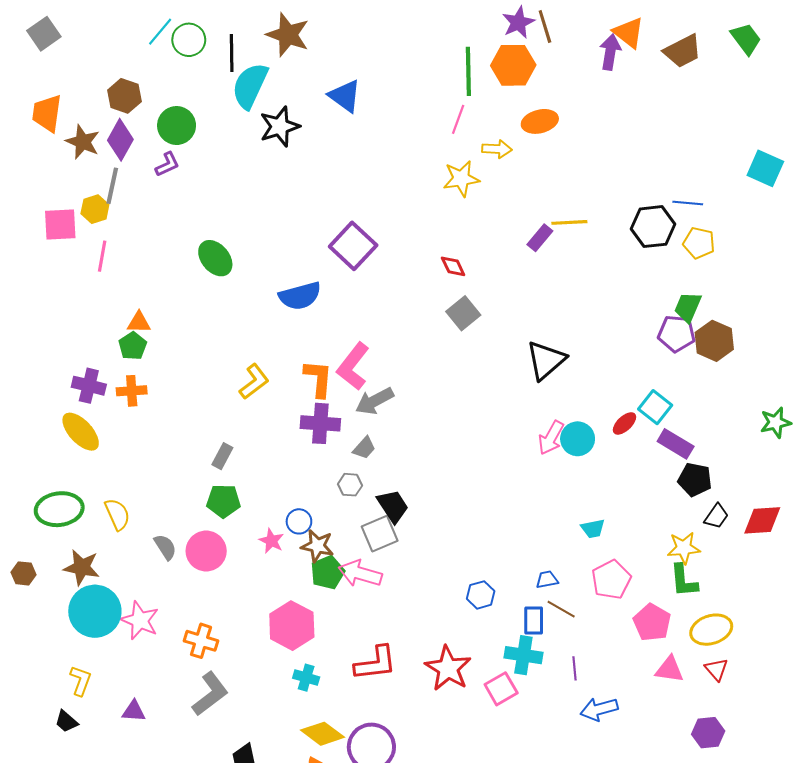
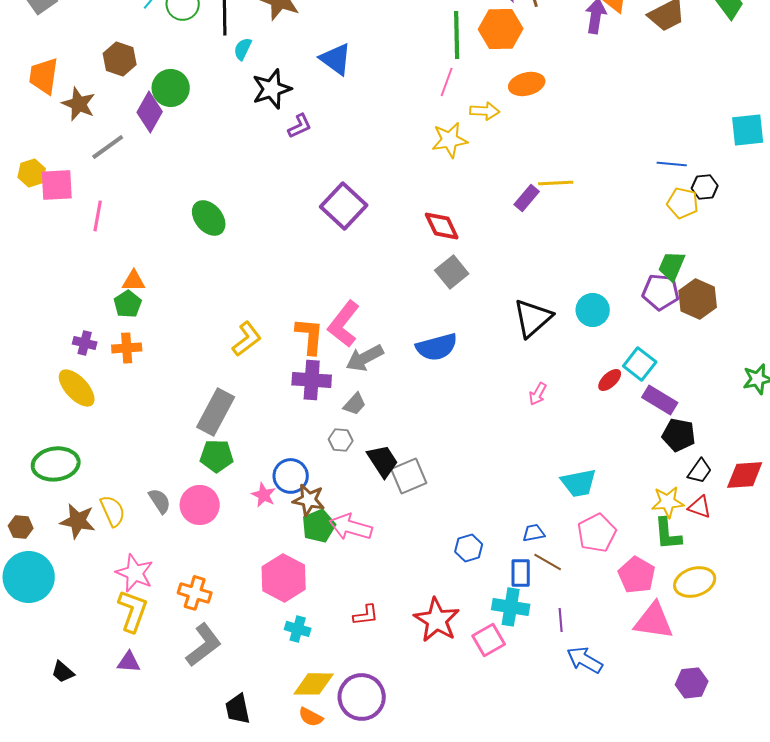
cyan semicircle: (250, 86) -> (243, 49), size x0.5
purple diamond: (120, 140) -> (150, 112), moved
purple L-shape: (167, 164) -> (300, 126), moved
cyan square: (765, 168) -> (748, 130), turned -30
gray line: (112, 186) -> (108, 147), turned 42
yellow hexagon: (95, 209) -> (32, 173), moved
black hexagon: (653, 227) -> (705, 187), moved, size x0.6
red diamond: (453, 266) -> (442, 226), size x1.4
blue semicircle: (300, 296) -> (437, 347), moved
purple cross: (89, 386) -> (85, 343), size x0.7
pink arrow: (551, 438) -> (538, 394), size x0.7
cyan circle: (578, 439) -> (593, 310), moved
gray rectangle: (222, 456) -> (216, 412), size x1.8
yellow semicircle: (117, 514) -> (113, 511), moved
blue circle: (299, 521) -> (291, 476), size x1.4
cyan trapezoid: (593, 529) -> (579, 483), size x1.5
gray square: (380, 534) -> (409, 476), moved
cyan circle: (95, 611) -> (29, 577), moved
red L-shape: (376, 663) -> (366, 615), size x0.6
pink triangle: (669, 669) -> (654, 621), size x1.4
red triangle: (716, 669) -> (700, 507), moved, turned -30
yellow L-shape: (81, 681) -> (133, 611), moved, size x1.4
blue arrow: (599, 709) -> (585, 660), turned 45
yellow diamond: (322, 734) -> (314, 684), turned -36

